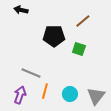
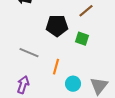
gray line: (31, 73) -> (29, 53), moved
orange line: (45, 91) -> (56, 67), moved

